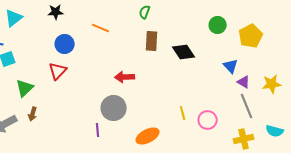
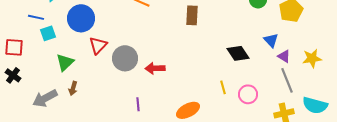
blue circle: (65, 44) -> (81, 18), moved, size x1.4
black diamond: (184, 52) -> (238, 53), moved
red arrow: (125, 77) -> (155, 68), moved
gray circle: (114, 108) -> (125, 58), moved
cyan semicircle: (275, 131) -> (315, 105), size x1.4

